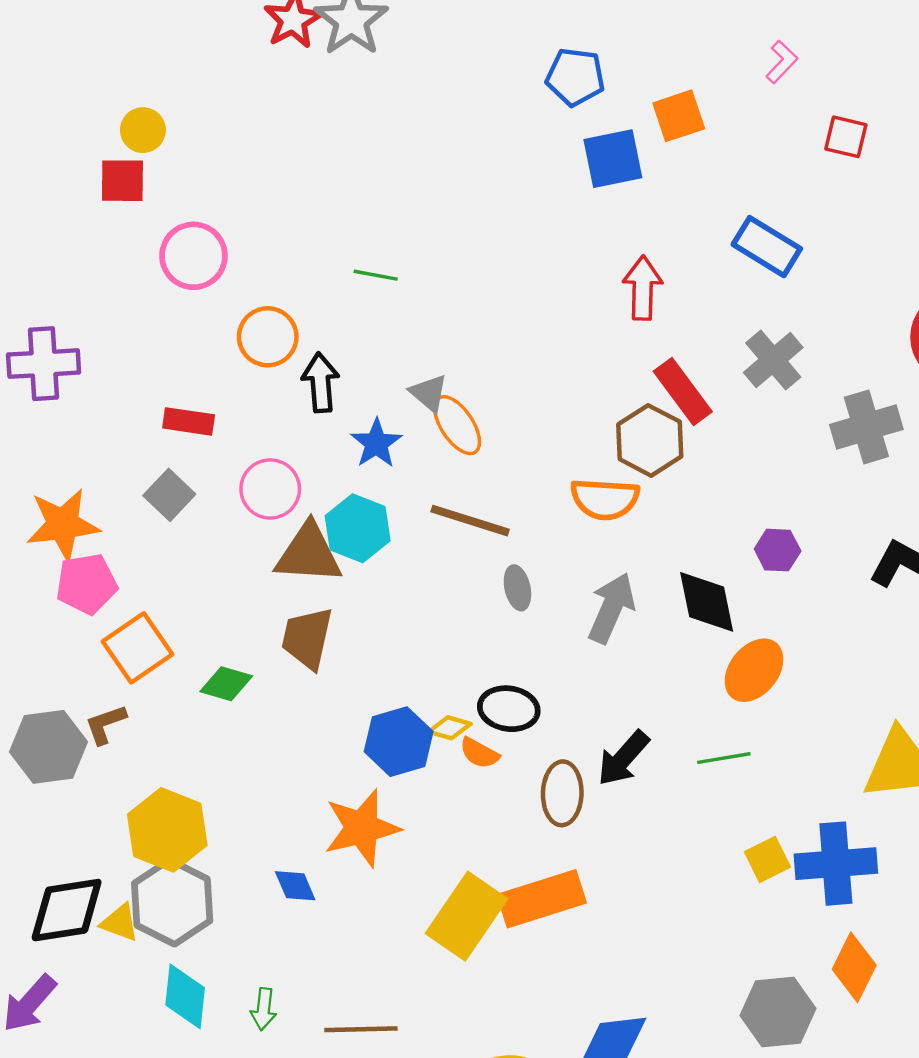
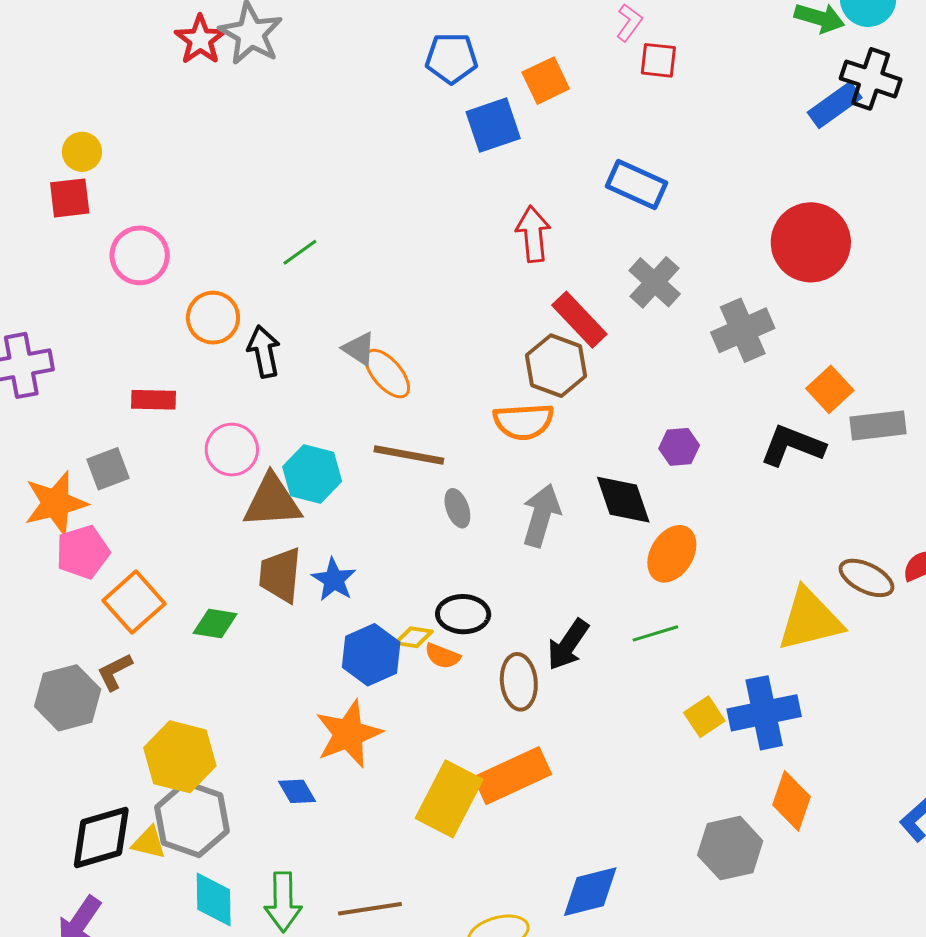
red square: (846, 137) -> (658, 60), moved
green line: (376, 275) -> (300, 252), turned -39
blue star: (376, 443) -> (334, 580), moved
gray square: (169, 495) -> (108, 469), moved, turned 33
green arrow: (264, 1009) -> (283, 902), size x1.6

